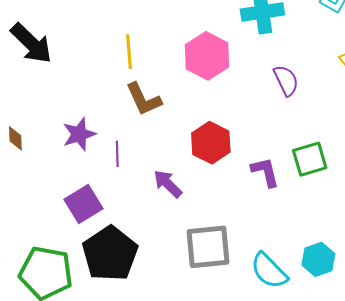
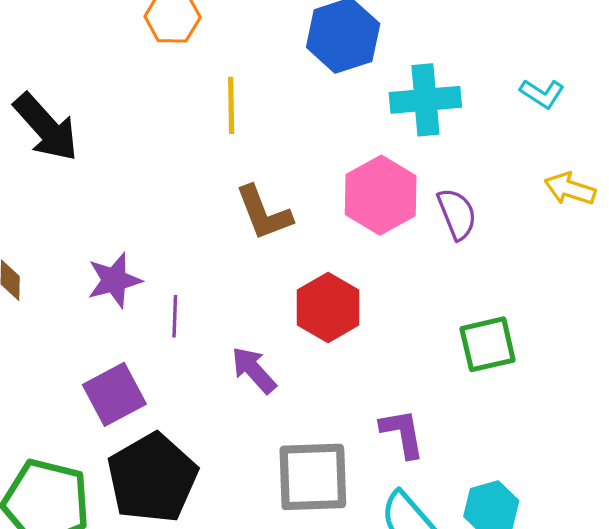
yellow line: (129, 52) -> (231, 105), moved
pink hexagon: (207, 56) -> (381, 195), moved
brown L-shape: (144, 99) -> (264, 213), moved
purple L-shape: (265, 172) -> (402, 433), moved

